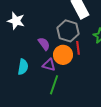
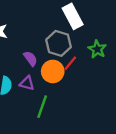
red line: (78, 48) -> (70, 63), turned 48
purple triangle: (49, 65) -> (27, 83), moved

